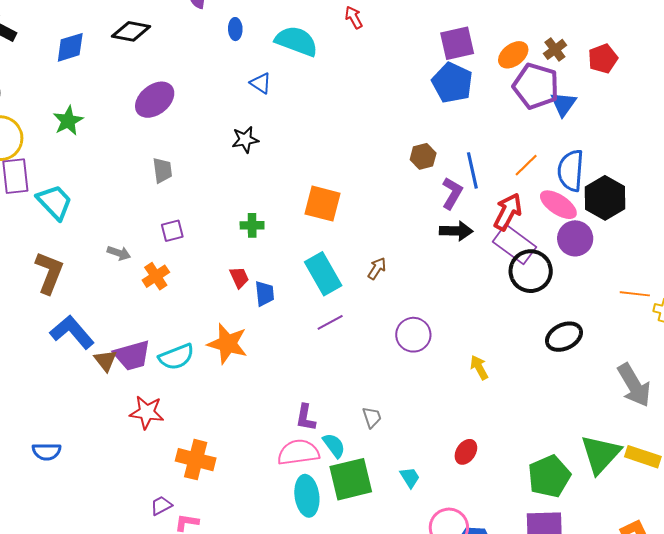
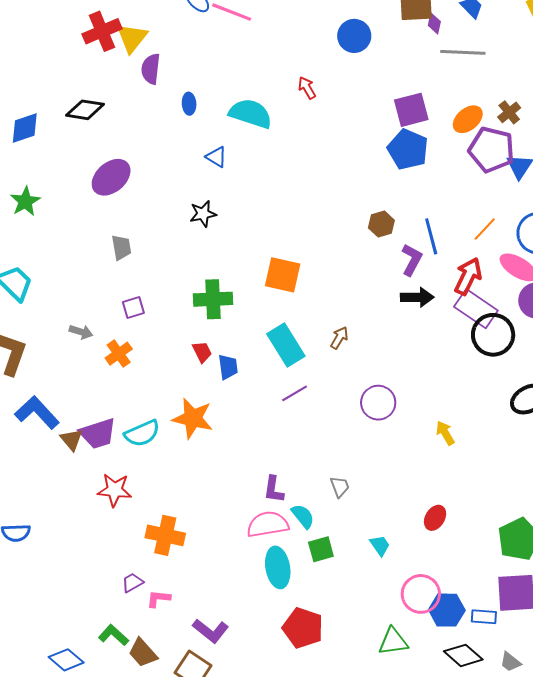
green cross: (252, 225) -> (213, 299), size x1.6
green square: (351, 479) -> (321, 549), size x0.6

